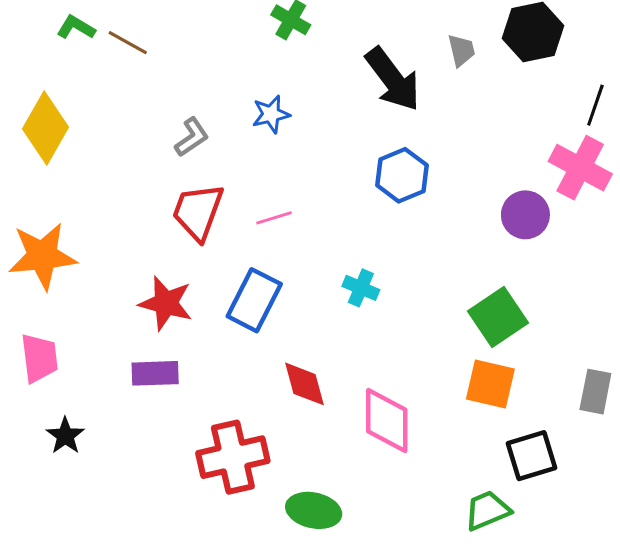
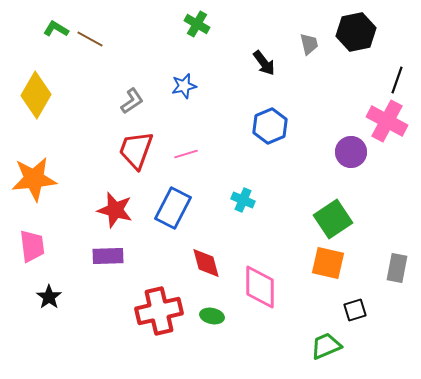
black arrow: (393, 79) -> (264, 63), size x0.6
black square: (531, 456) -> (355, 310), size x0.7
green ellipse: (314, 510) -> (212, 316), moved, size x0.7

